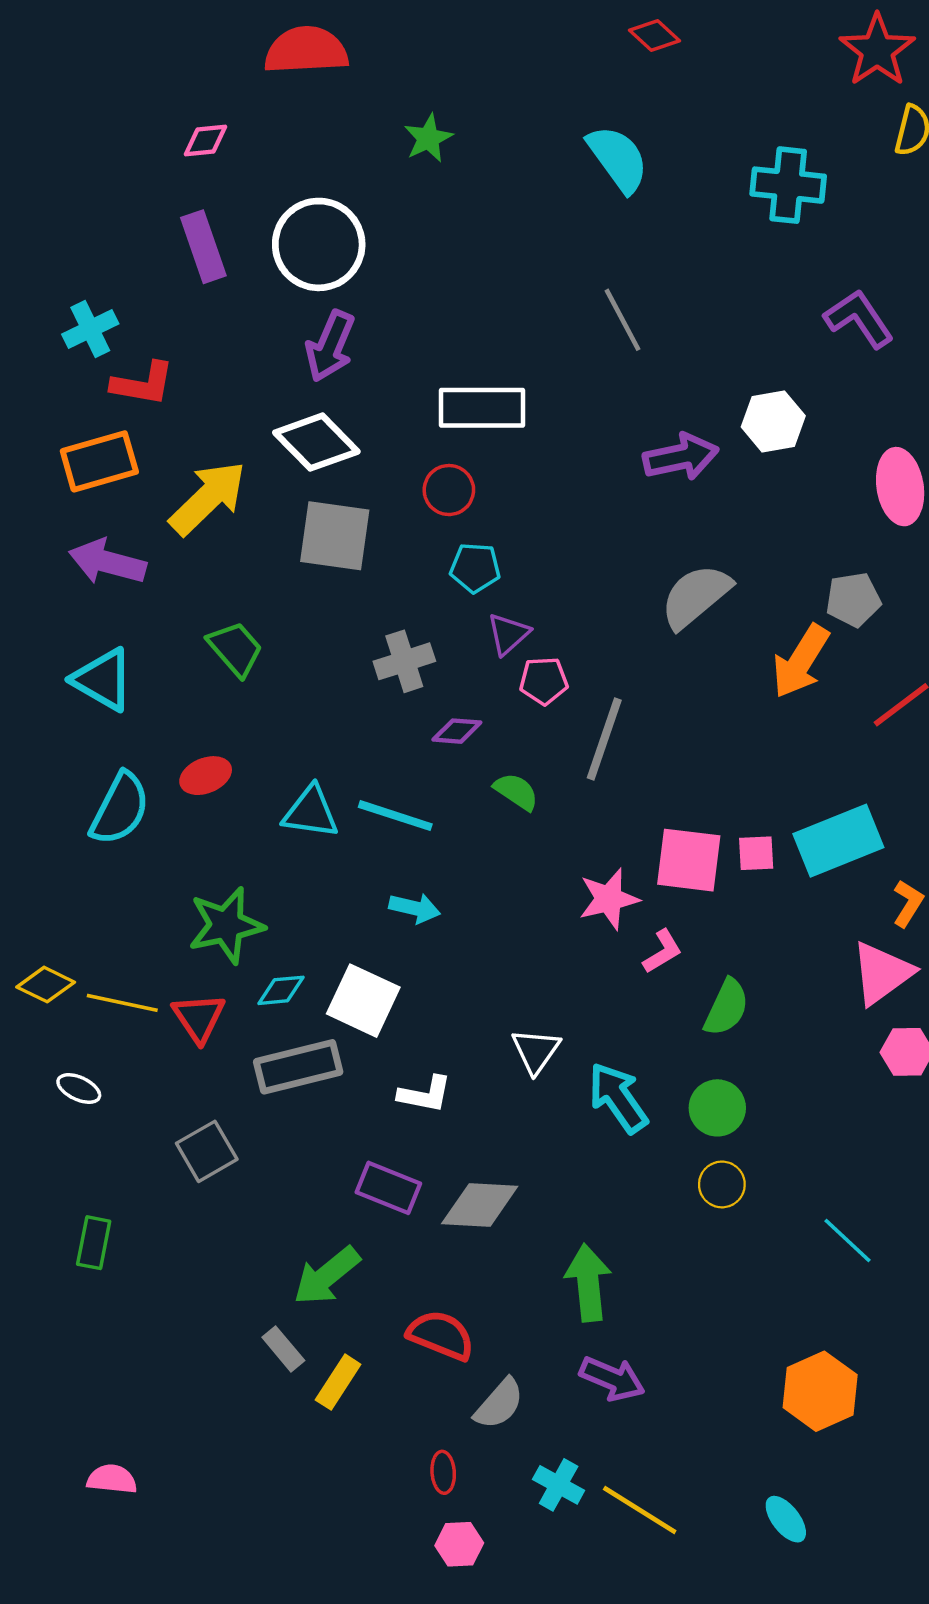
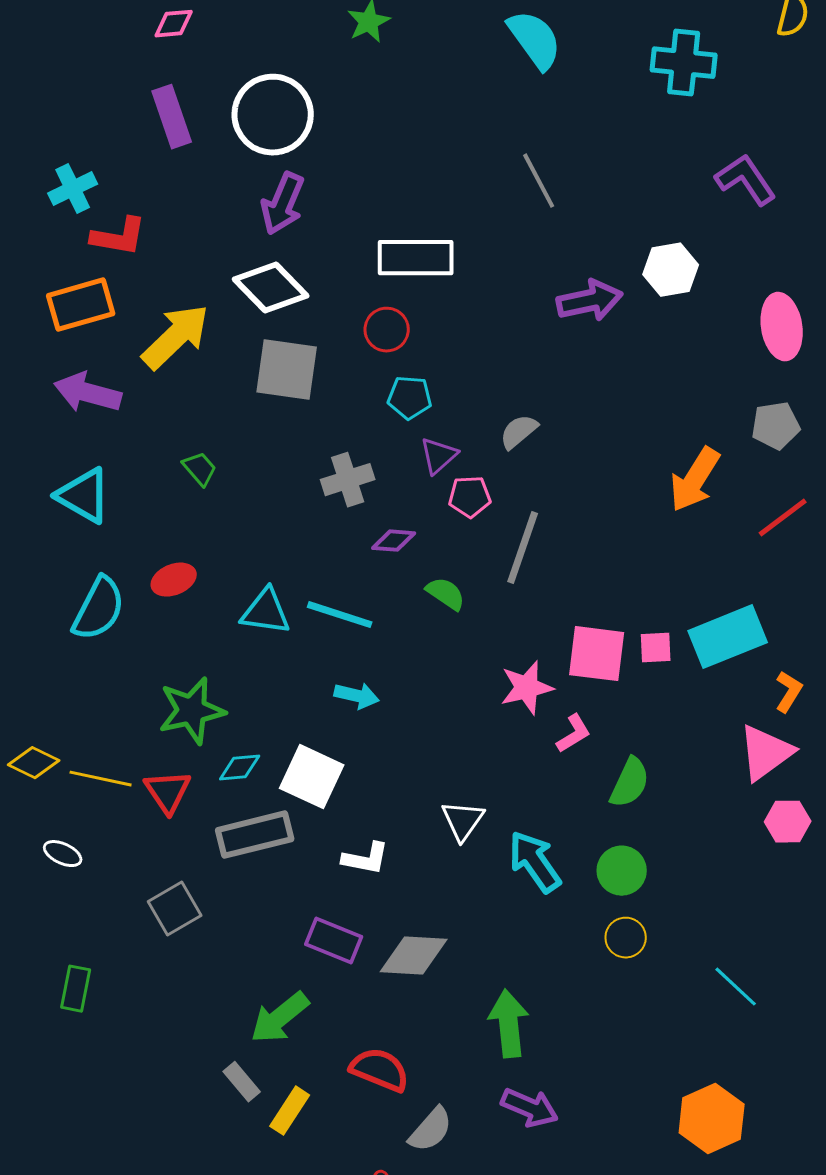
gray semicircle: (696, 596) -> (519, 432), moved, size x0.6
gray pentagon: (853, 600) -> (776, 426), moved
green trapezoid: (235, 649) -> (200, 469), size x0.7

